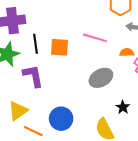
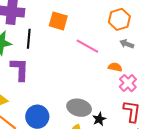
orange square: (59, 47) -> (58, 21), moved
gray ellipse: (101, 78) -> (79, 108), moved, turned 30

